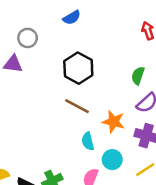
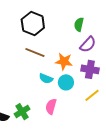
cyan semicircle: (88, 141) -> (46, 78), turned -48
cyan circle: (112, 160) -> (66, 82), moved

